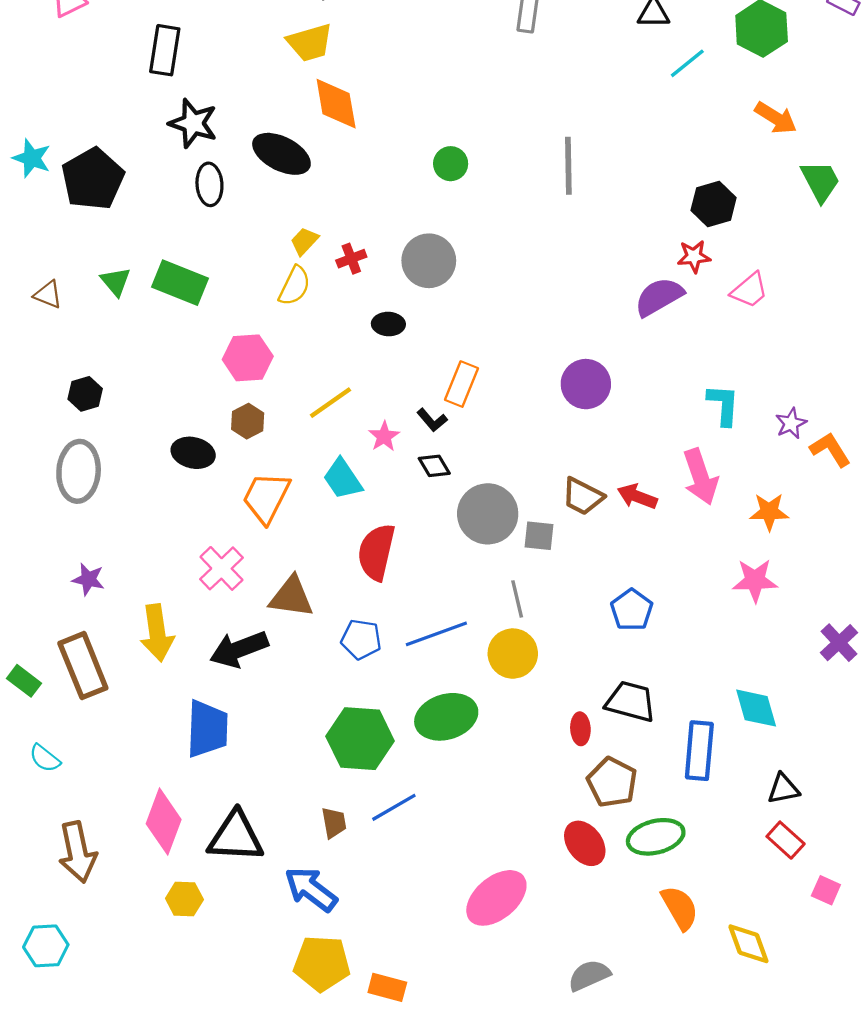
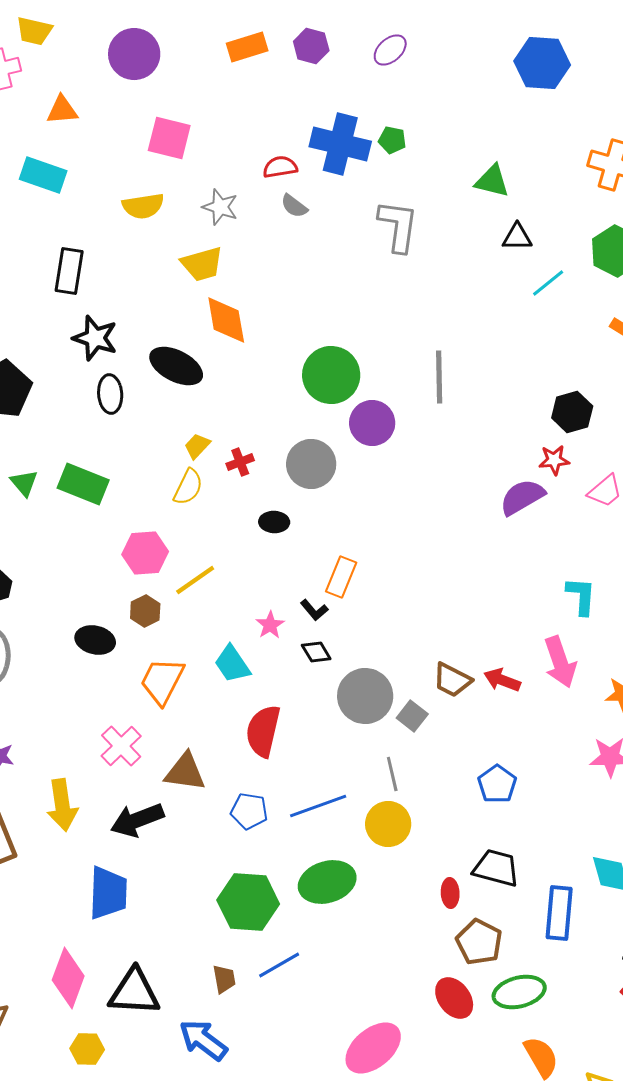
green circle: (451, 164) -> (331, 375), size x1.8
purple circle: (586, 384) -> (372, 423), moved
yellow line: (331, 403) -> (195, 580), moved
gray square: (539, 536) -> (412, 716), turned 32

